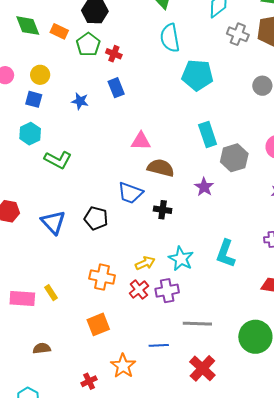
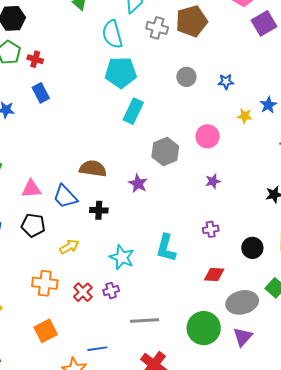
cyan semicircle: (170, 38) -> (112, 34), moved
cyan rectangle: (208, 135) -> (133, 111), moved, turned 50
pink triangle: (141, 141) -> (31, 189), moved
blue trapezoid: (130, 193) -> (65, 197), turned 32
yellow arrow: (145, 263) -> (69, 247), moved
purple cross: (167, 291) -> (111, 291), size x0.7
blue line: (159, 345) -> (97, 349), moved

